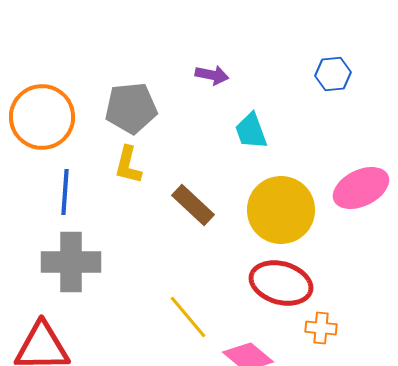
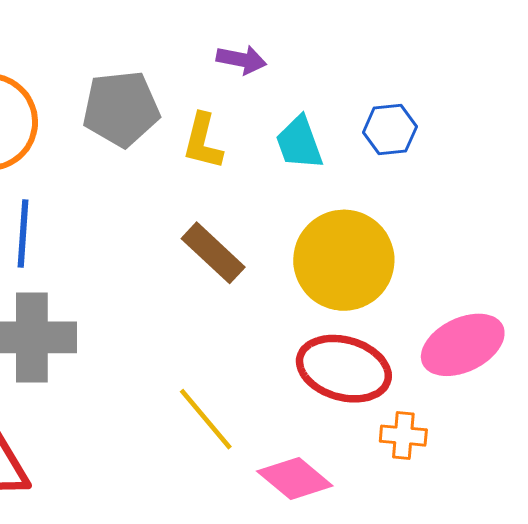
blue hexagon: (333, 74) -> (390, 129), moved
yellow L-shape: (128, 165) -> (203, 141), moved
pink ellipse: (361, 188) -> (463, 345), moved

